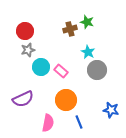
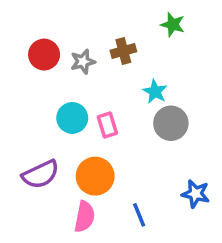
green star: (87, 22) -> (173, 25), moved
gray star: (28, 50) -> (83, 62), moved
pink rectangle: (61, 71) -> (107, 125), turned 32
orange circle: (66, 100) -> (95, 176), moved

